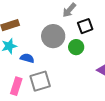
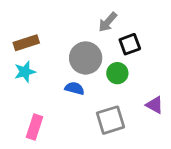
blue semicircle: (27, 58) -> (75, 88), moved
gray square: (40, 81) -> (110, 120), moved

